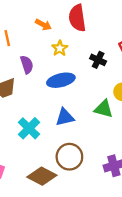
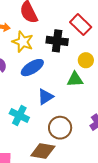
yellow star: (60, 48) -> (23, 42), size x1.5
black cross: (98, 60) -> (57, 41), size x1.5

